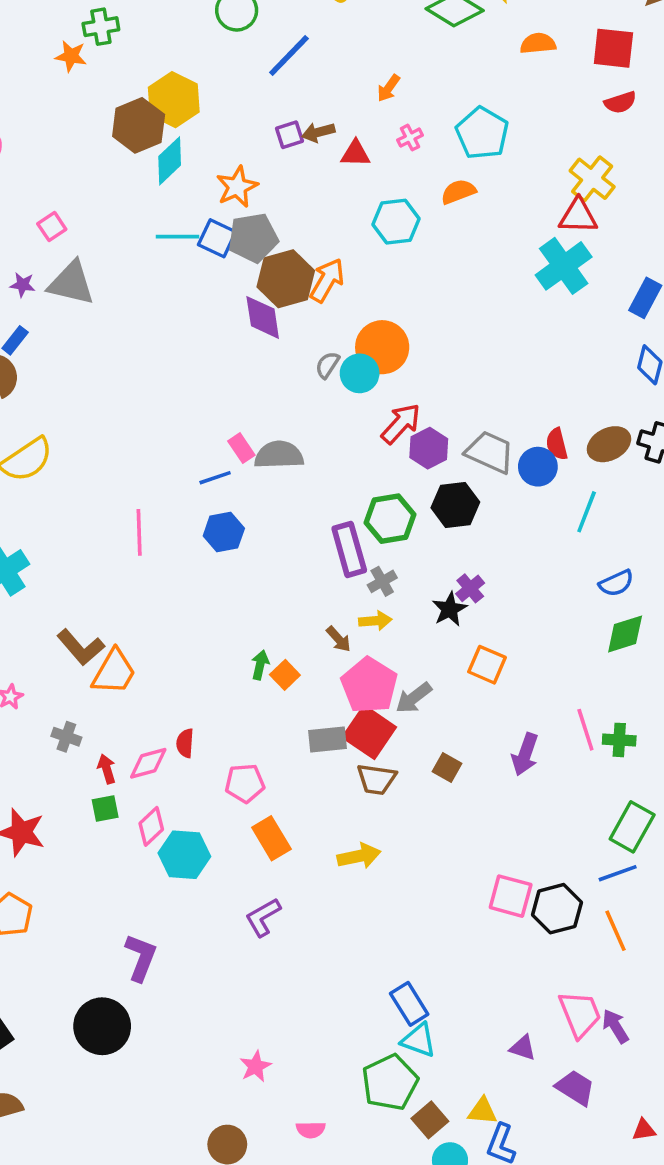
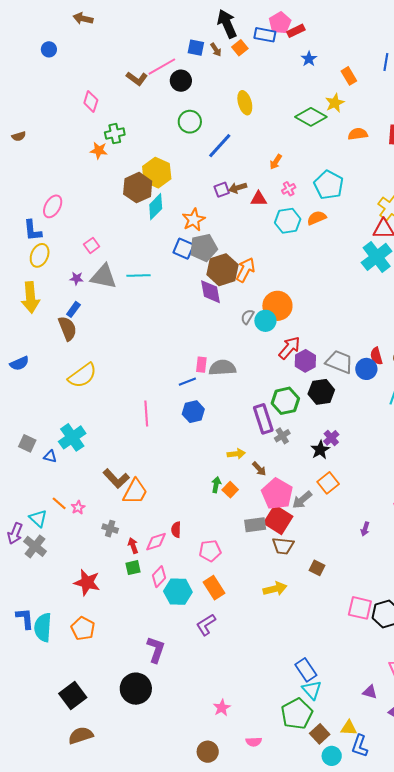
cyan hexagon: (396, 222) -> (288, 221), moved
cyan line: (178, 237) -> (139, 276), moved
pink rectangle: (241, 448) -> (201, 365), turned 42
yellow arrow: (375, 621) -> (236, 454), moved
orange square: (487, 665) -> (328, 483), moved, turned 30
purple arrow: (525, 754) -> (365, 529), size x0.6
brown square: (447, 768) -> (317, 568), moved
orange rectangle: (271, 838) -> (214, 588), moved
purple L-shape: (263, 917) -> (206, 625), moved
cyan triangle: (419, 1040) -> (312, 690), turned 30

